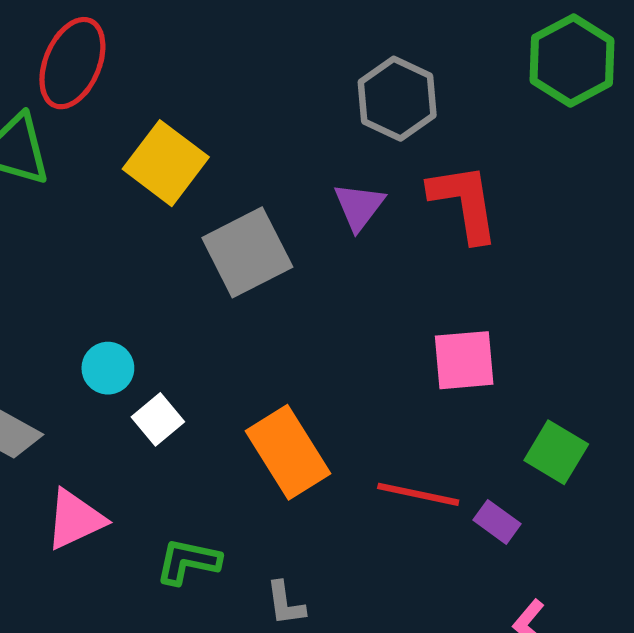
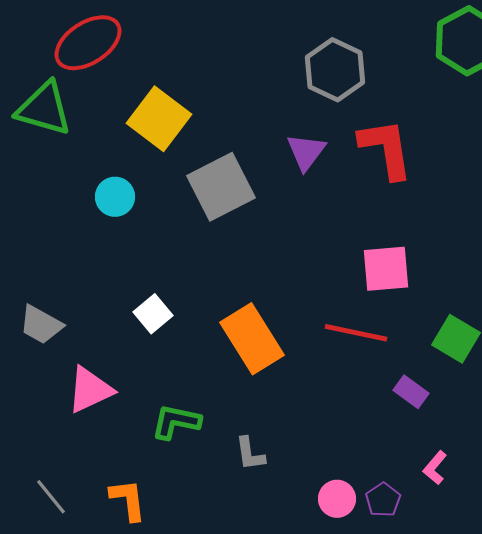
red ellipse: (72, 63) -> (88, 43), turned 34
cyan circle: (108, 368) -> (115, 197), moved
red line: (418, 494) -> (356, 333), moved

